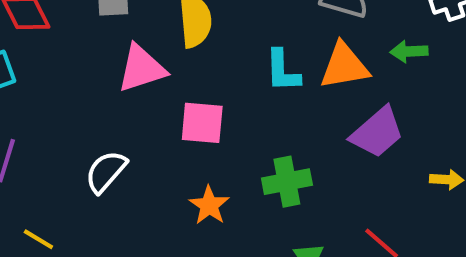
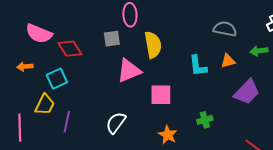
orange triangle: (344, 66) -> (228, 61), size x0.6
green cross: (287, 182) -> (205, 120), size x0.7

